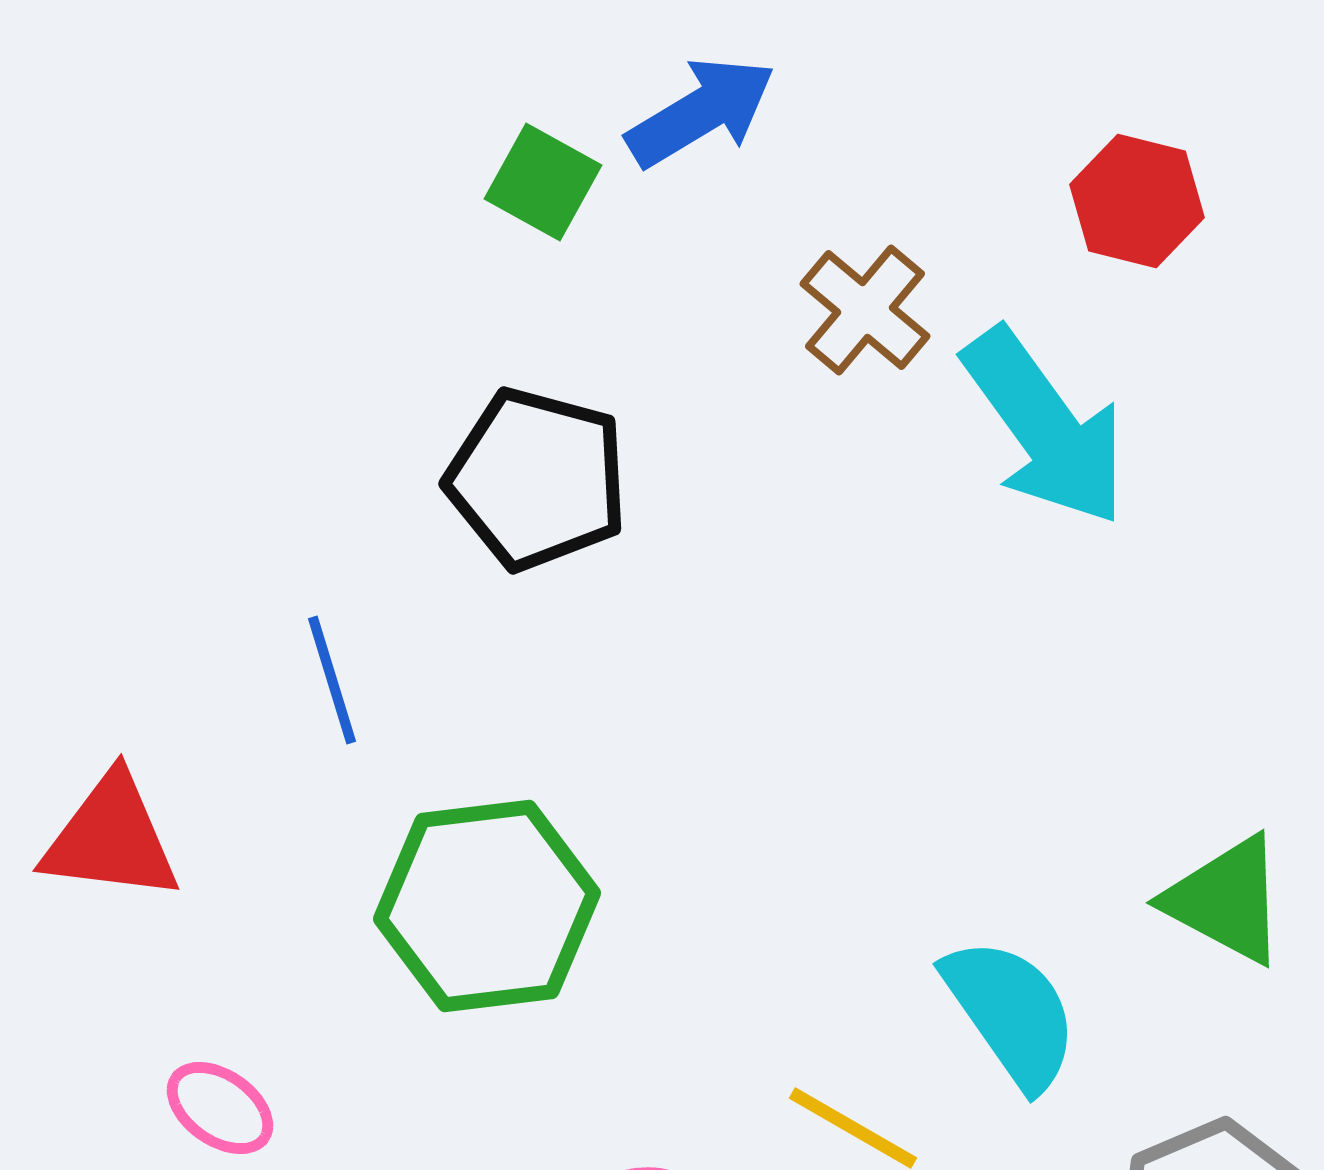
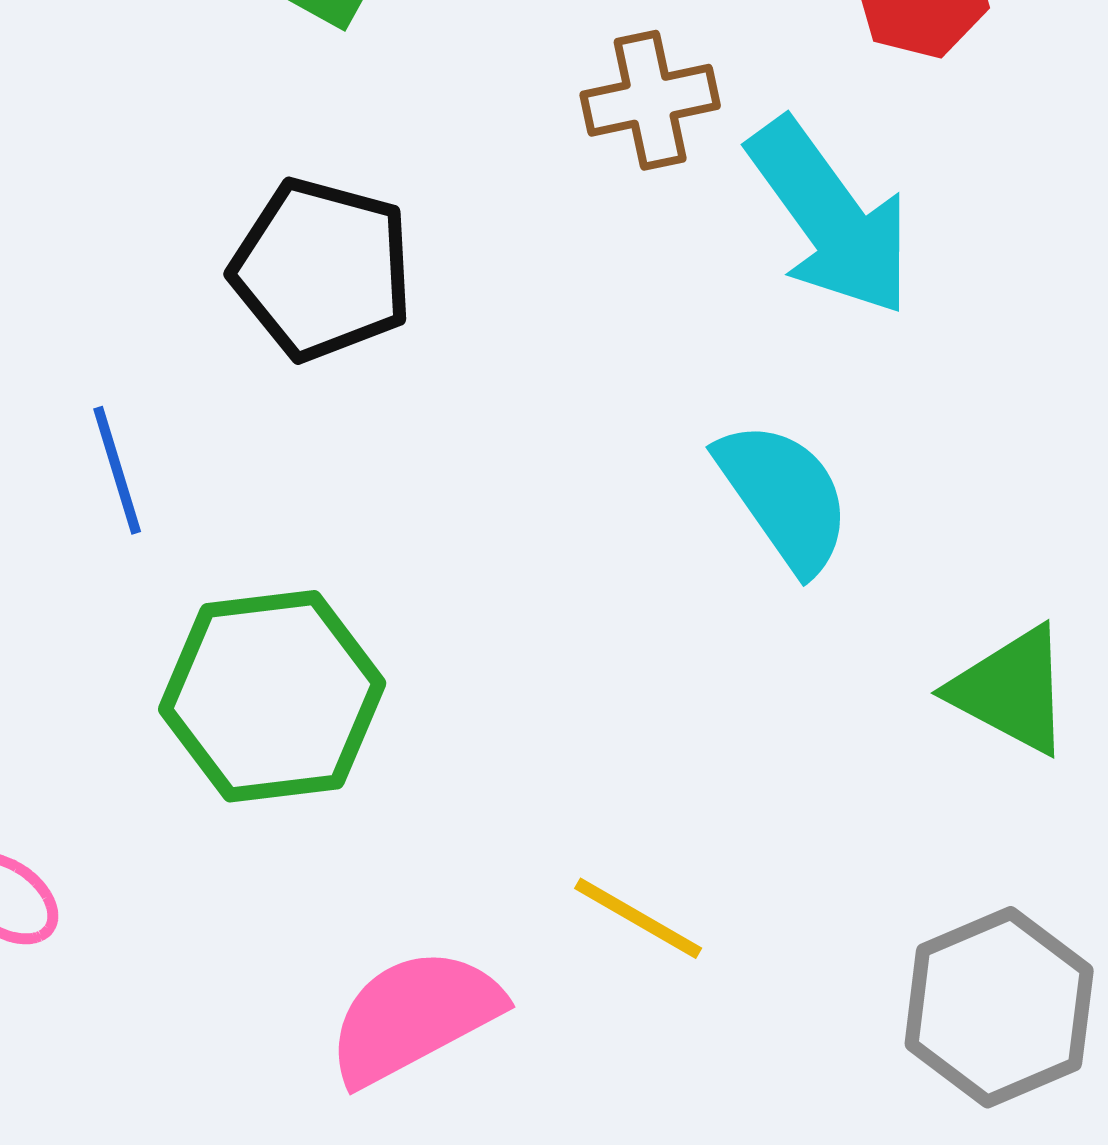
brown cross: (865, 310) -> (650, 100), turned 38
cyan semicircle: (1011, 1013) -> (784, 496), moved

